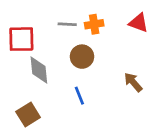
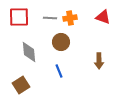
red square: (21, 39) -> (19, 17), moved
brown arrow: (133, 82) -> (99, 61), turned -140

